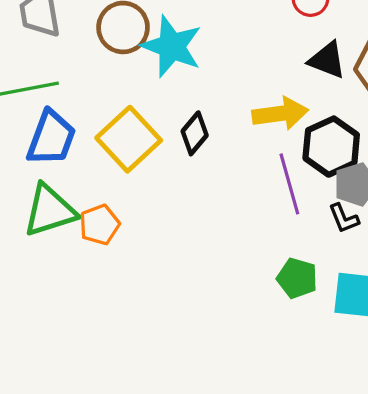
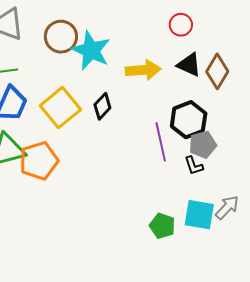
yellow arrow: (280, 114) -> (143, 70), moved
orange pentagon: (100, 225) -> (39, 161), size x1.5
green pentagon: (297, 278) -> (162, 226), moved

